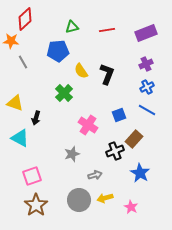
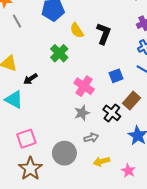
black arrow: (36, 118) -> (30, 79), turned 40
black cross: (115, 151) -> (112, 113), turned -30
gray star: (72, 154) -> (82, 113), moved
gray circle: (79, 200) -> (64, 153), moved

